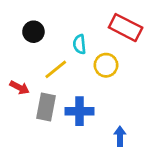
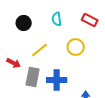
red rectangle: (126, 28) -> (90, 20), size x0.7
cyan semicircle: (79, 44) -> (57, 19), moved

